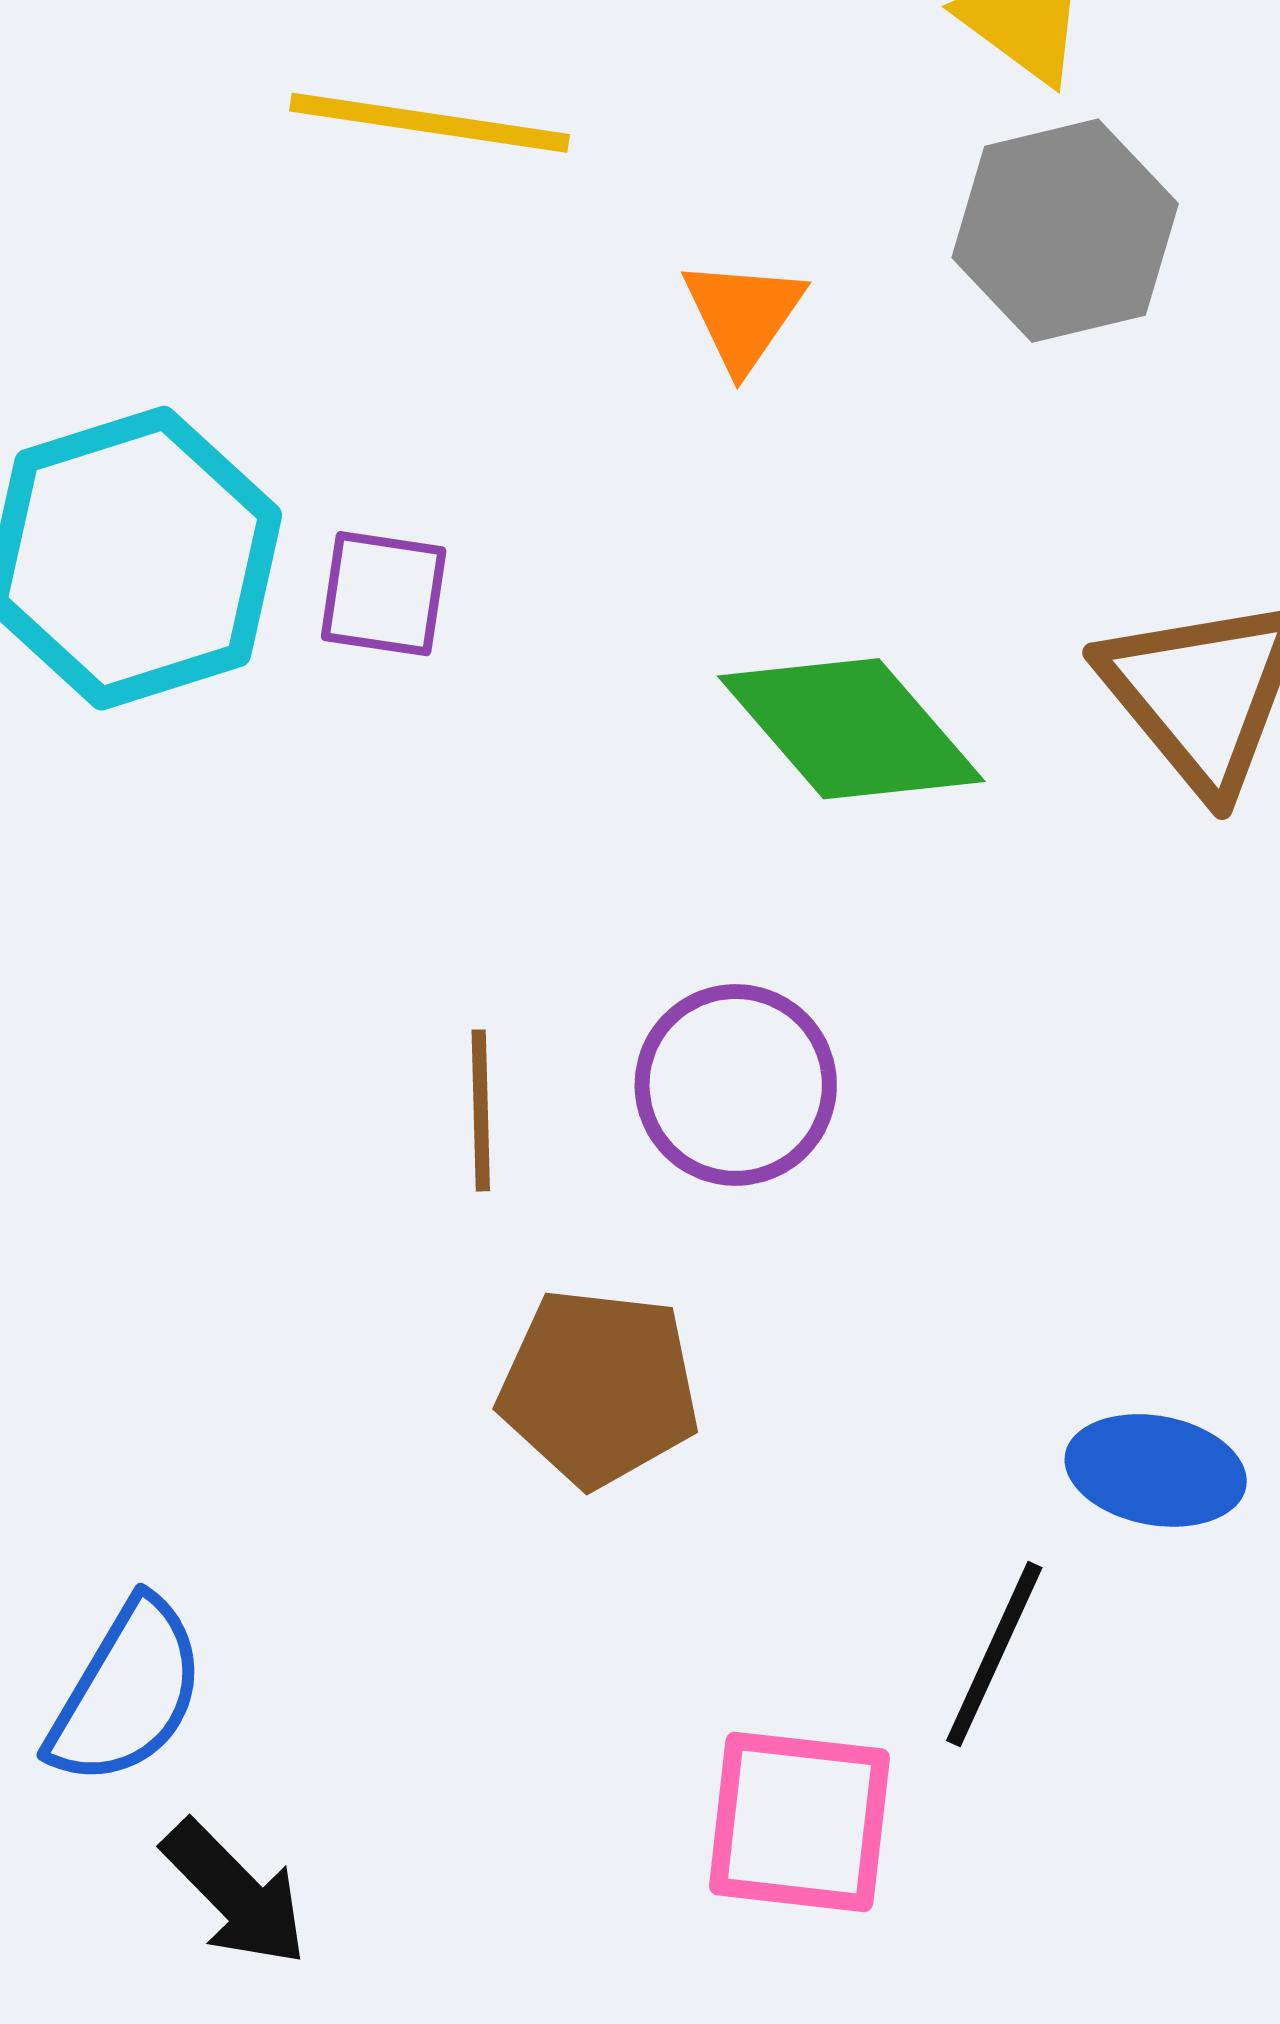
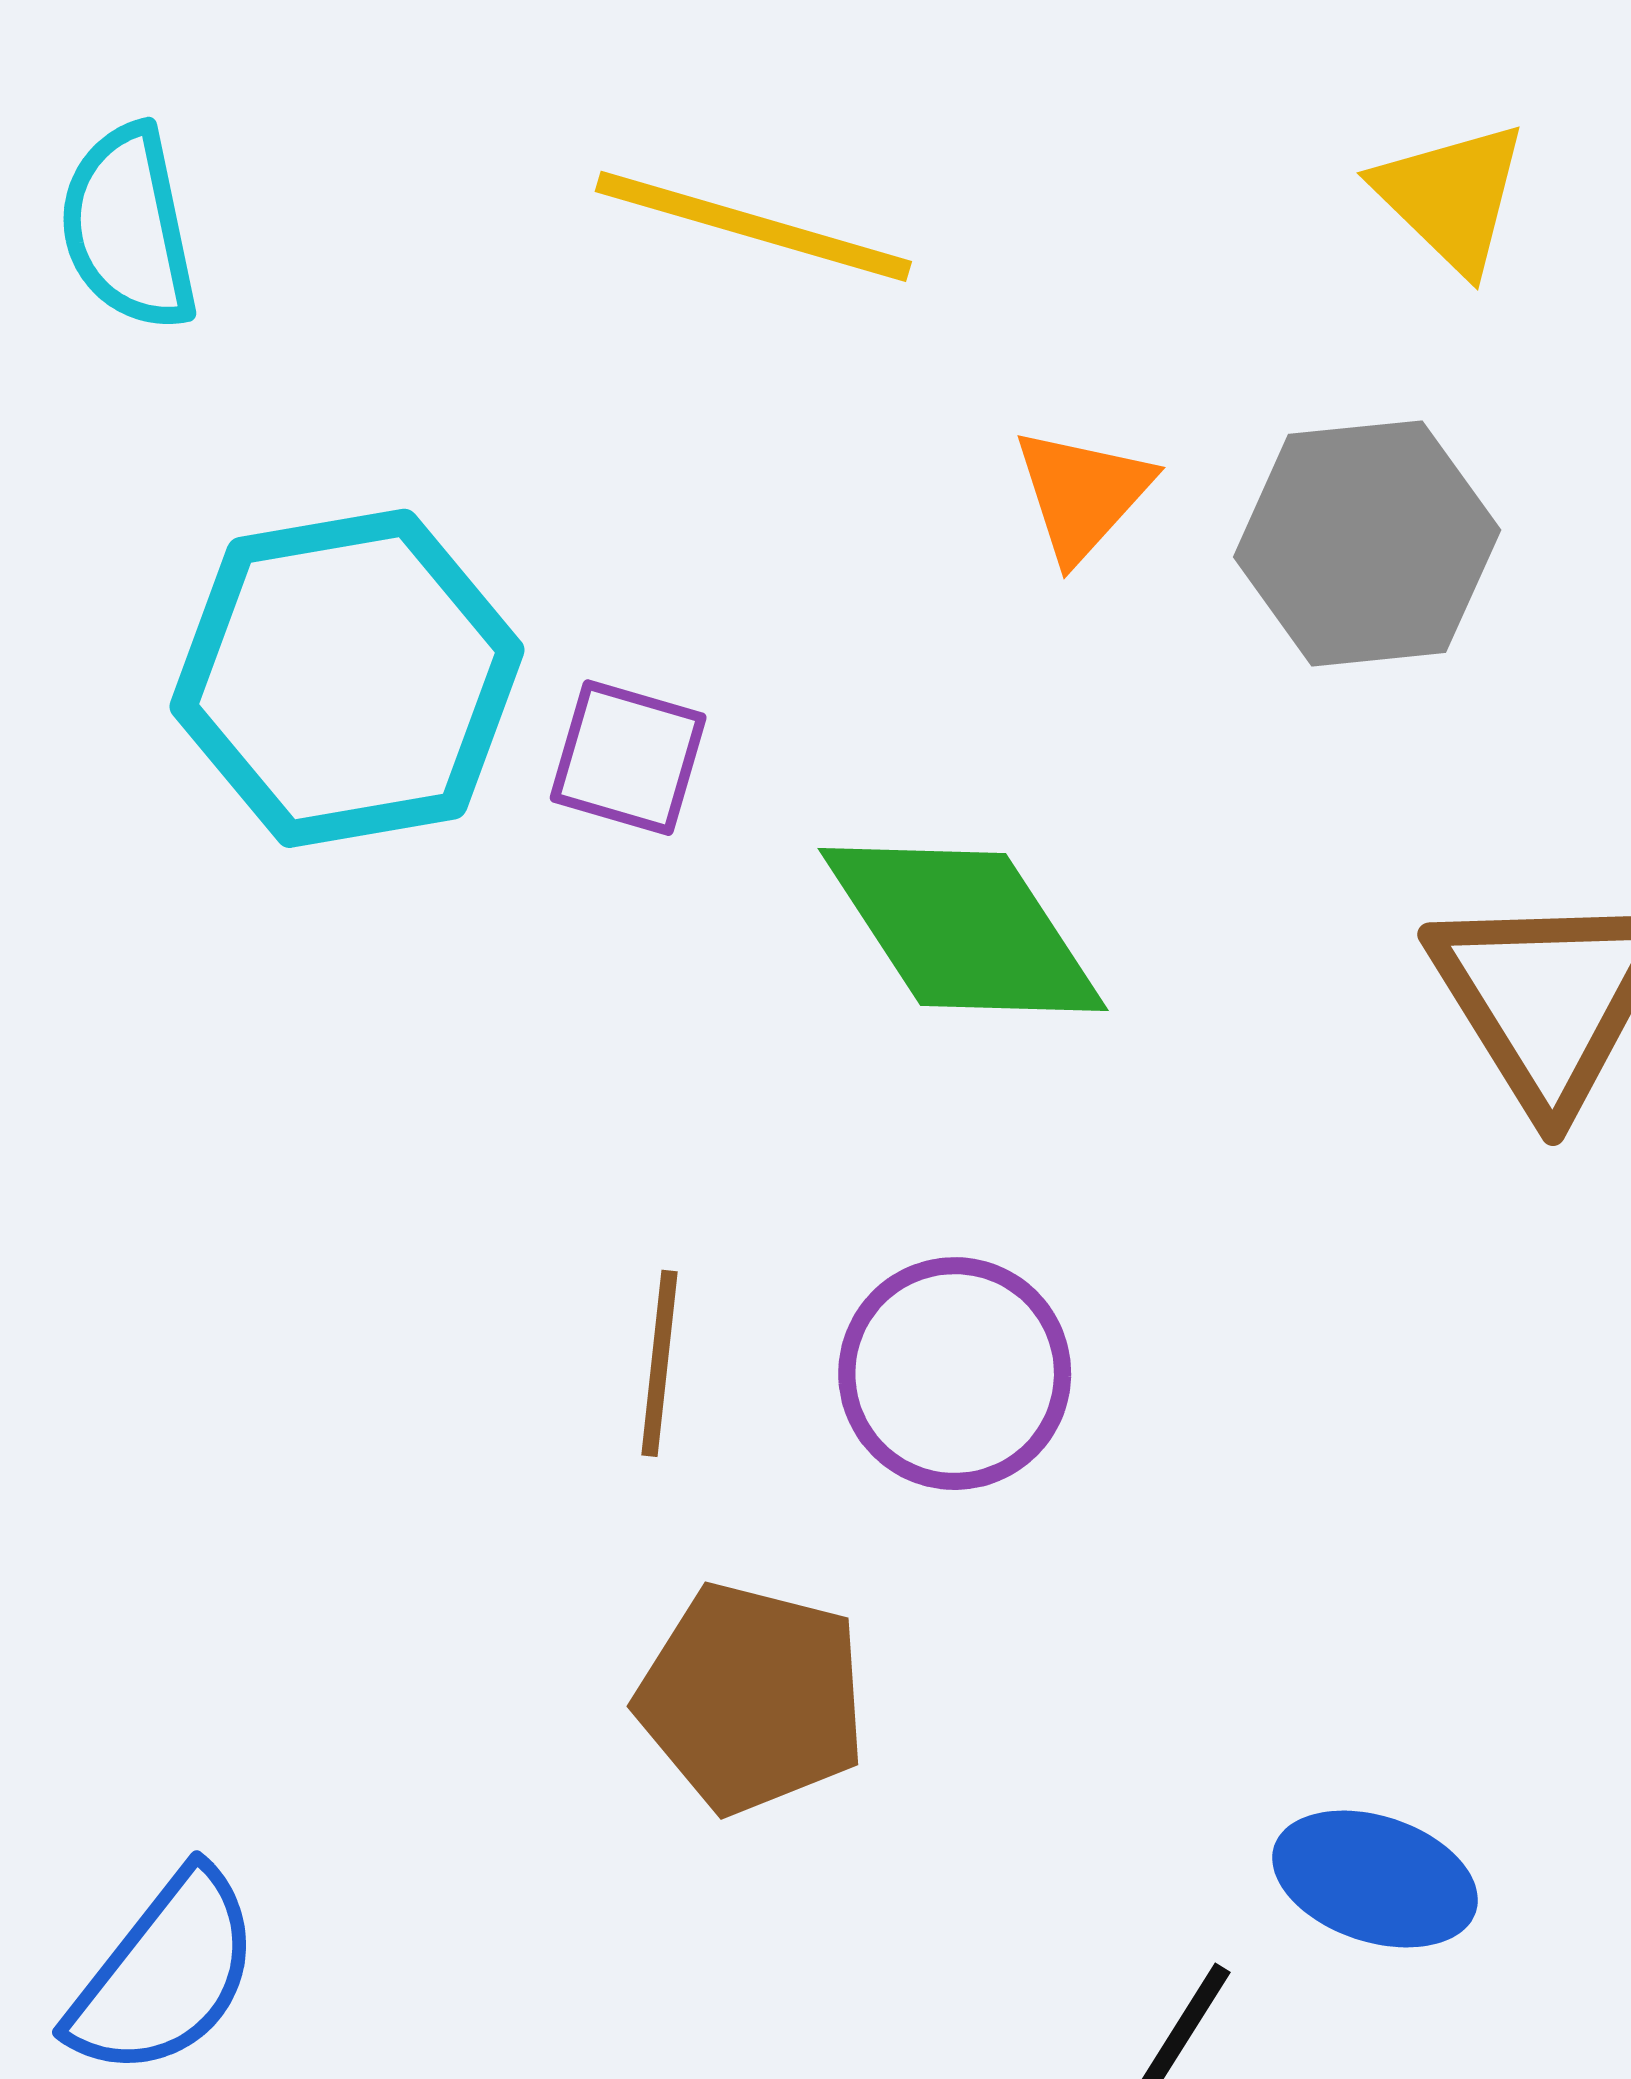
gray hexagon: (1065, 231) -> (1367, 543), moved
green diamond: (851, 729) -> (963, 930), moved

